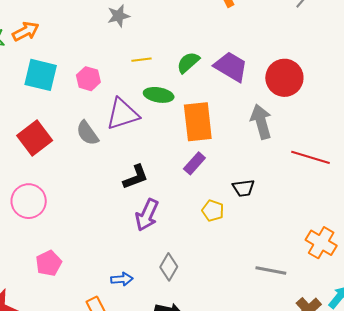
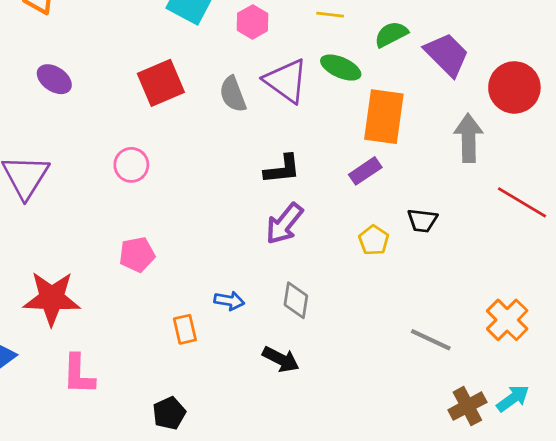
purple triangle: (122, 114) -> (286, 81), turned 39
pink circle: (29, 201) -> (131, 165), size x0.7
gray diamond: (169, 267) -> (296, 300), turned -36

